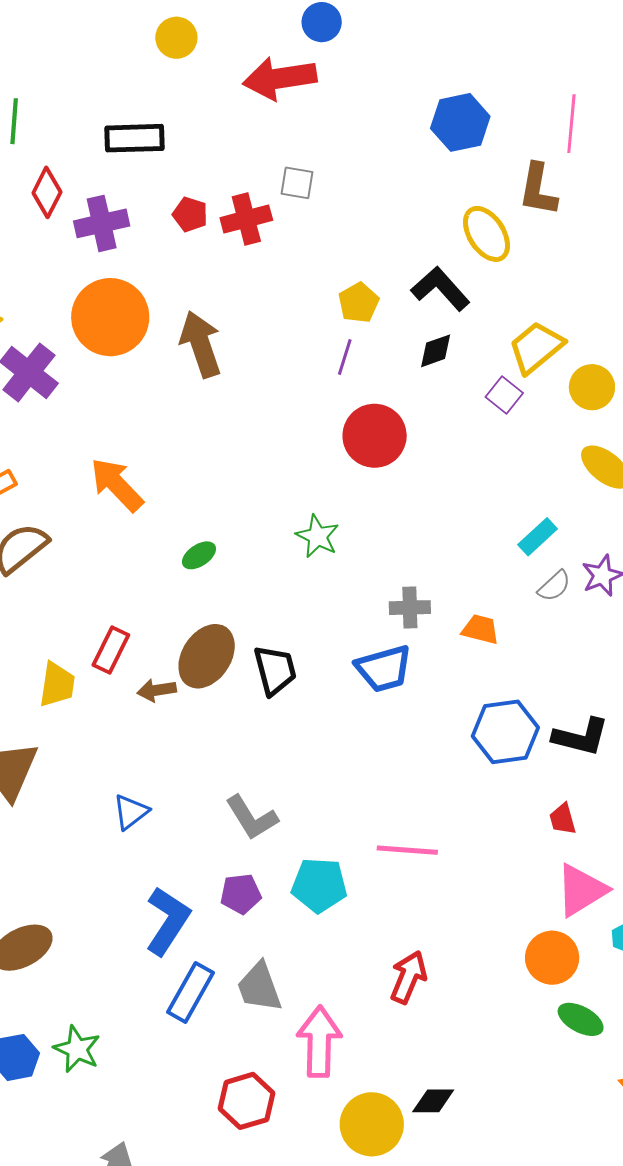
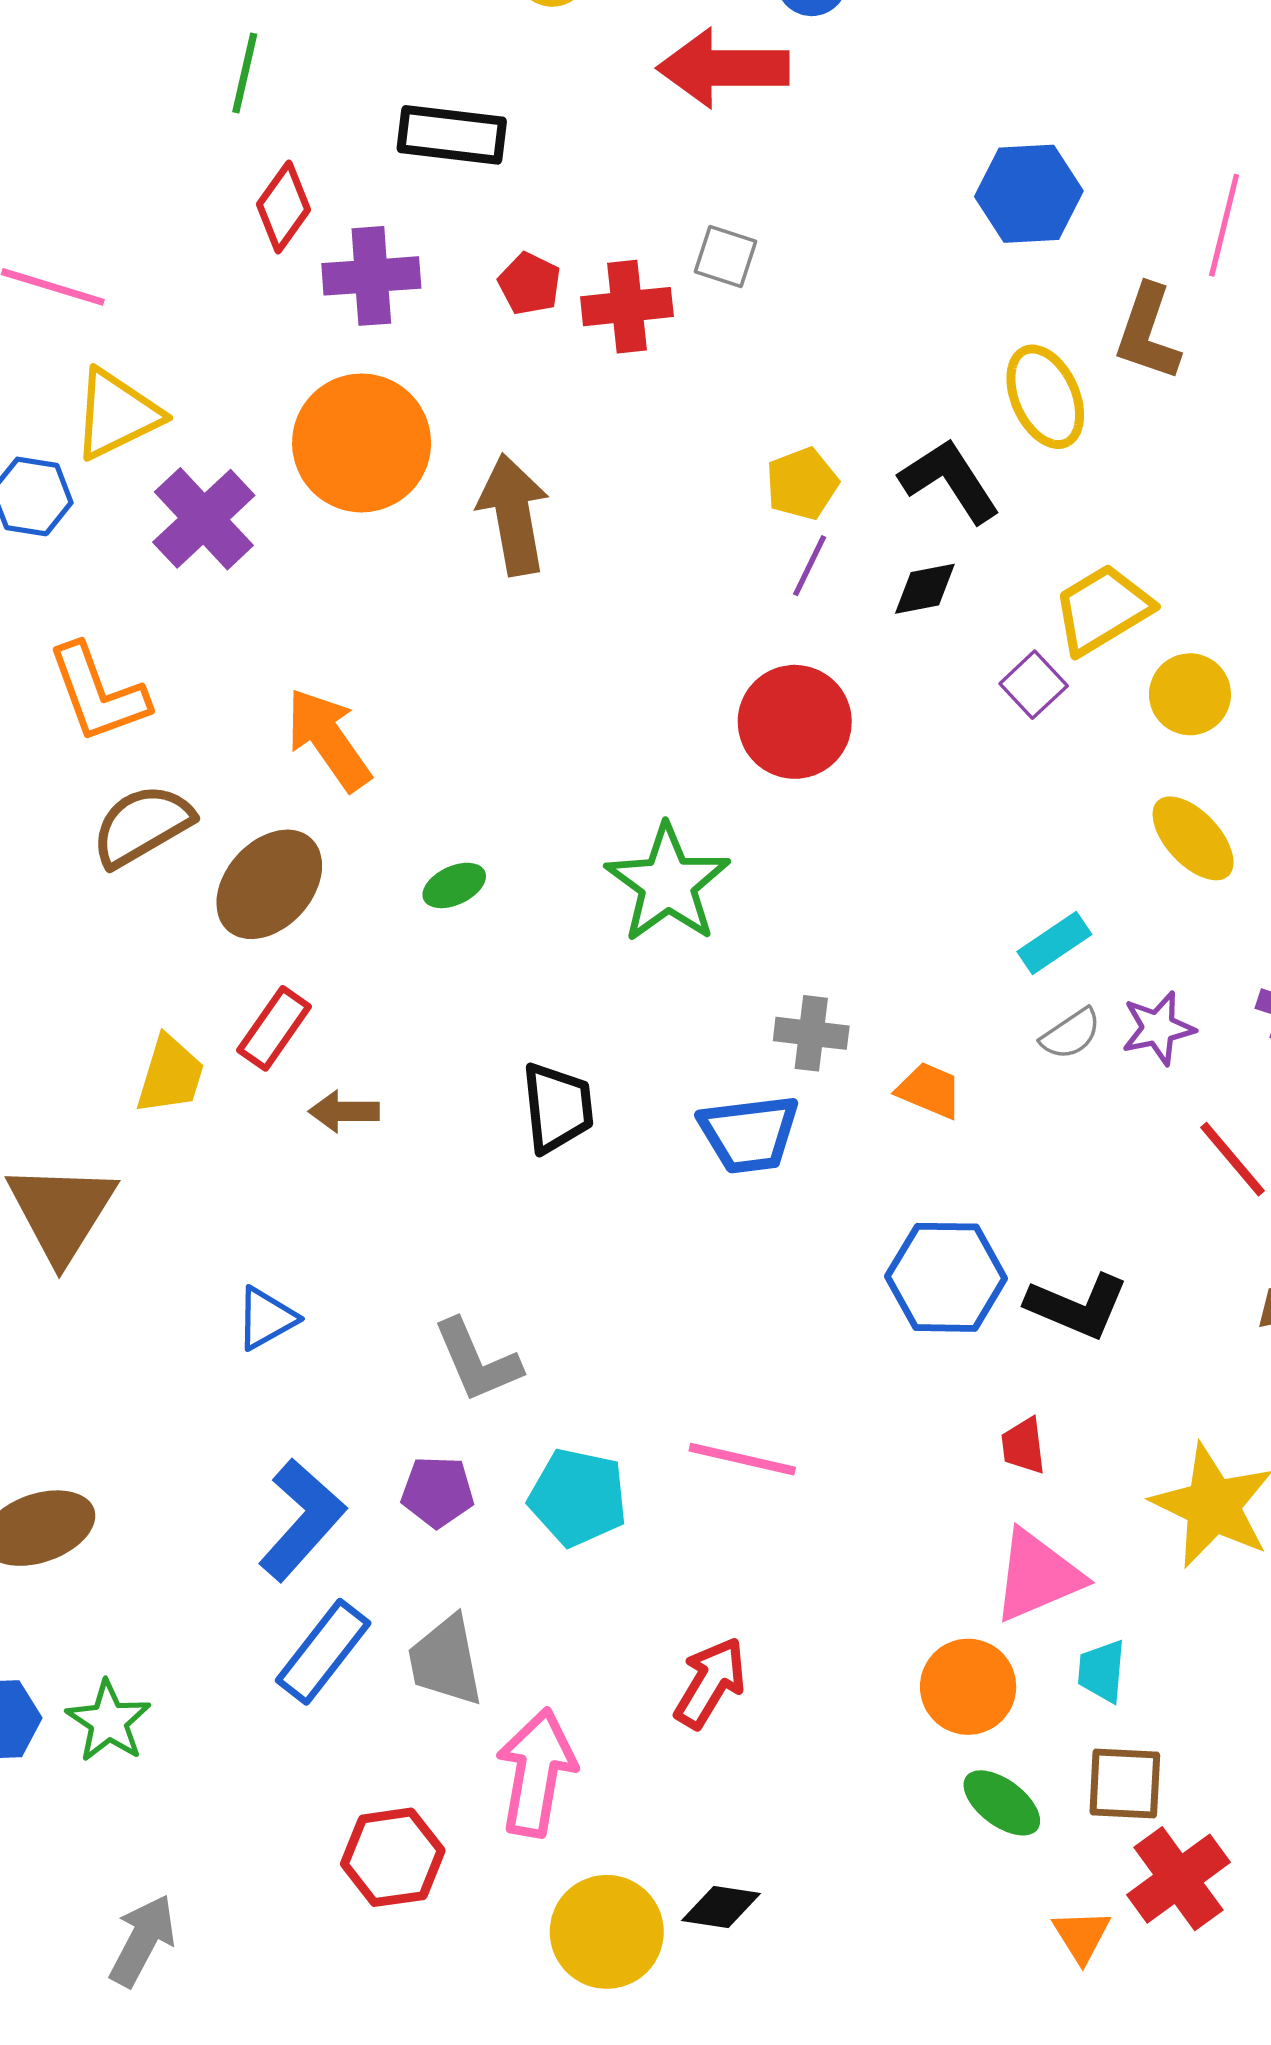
purple line: (345, 357) -> (810, 566), moved
green star: (317, 536) -> (668, 883), size x1.6
brown ellipse: (207, 656) -> (269, 884), moved

